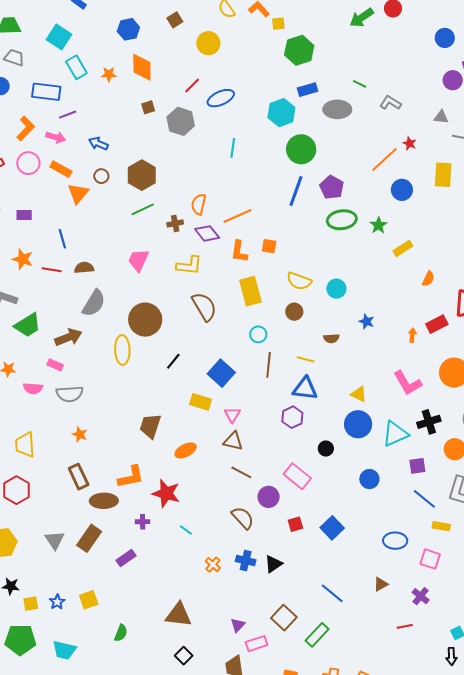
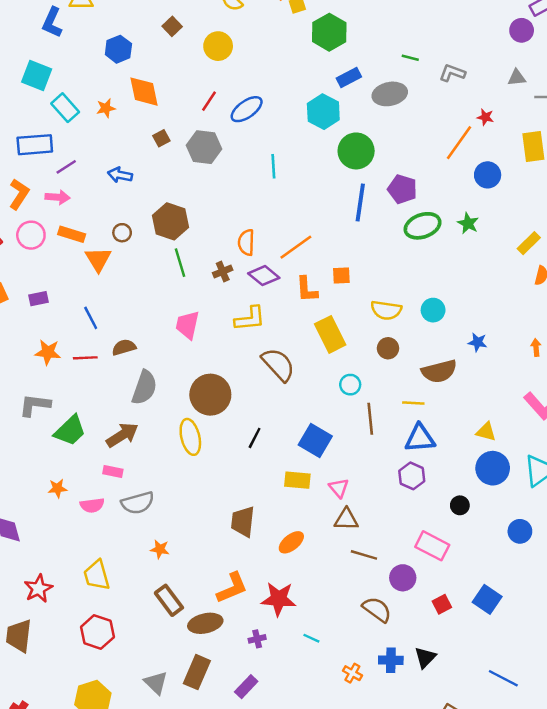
blue arrow: (98, 144) -> (120, 175), moved
green line: (143, 209) -> (180, 263), turned -70
yellow rectangle: (403, 248) -> (529, 243), moved
brown semicircle: (331, 338) -> (439, 371), size x1.8

